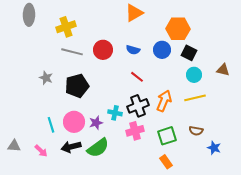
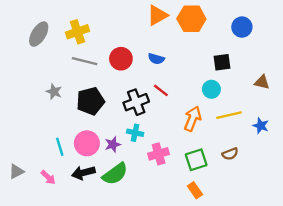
gray ellipse: (29, 15) -> (39, 34), moved, turned 30
orange hexagon: (178, 29) -> (191, 19), moved
blue circle: (162, 50) -> (242, 27), moved
black square: (189, 53) -> (222, 62), turned -35
cyan circle: (194, 75) -> (211, 89), moved
black cross: (138, 106) -> (136, 102), moved
brown semicircle: (196, 131) -> (230, 154), turned -32
gray triangle: (14, 146) -> (16, 171), turned -32
blue star: (214, 148) -> (261, 126), moved

